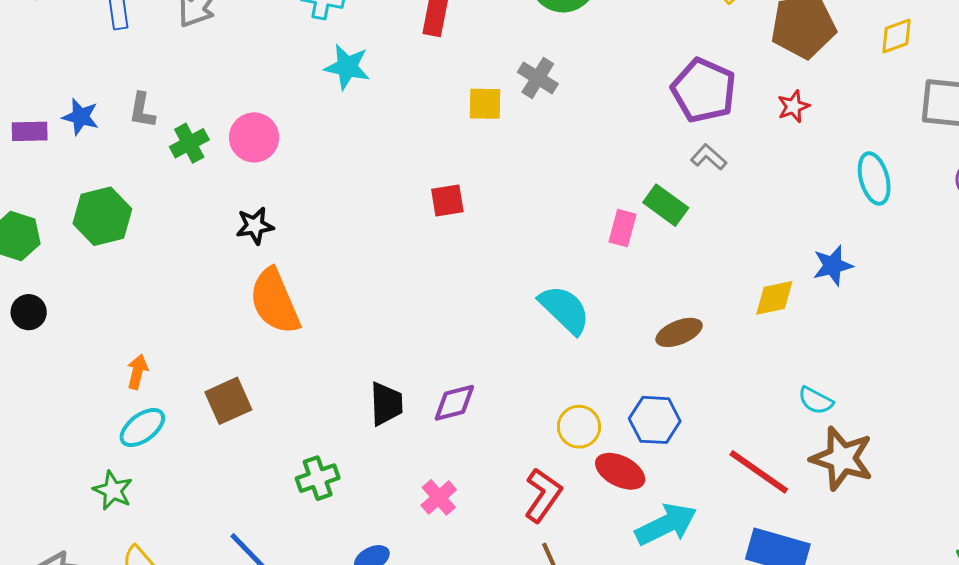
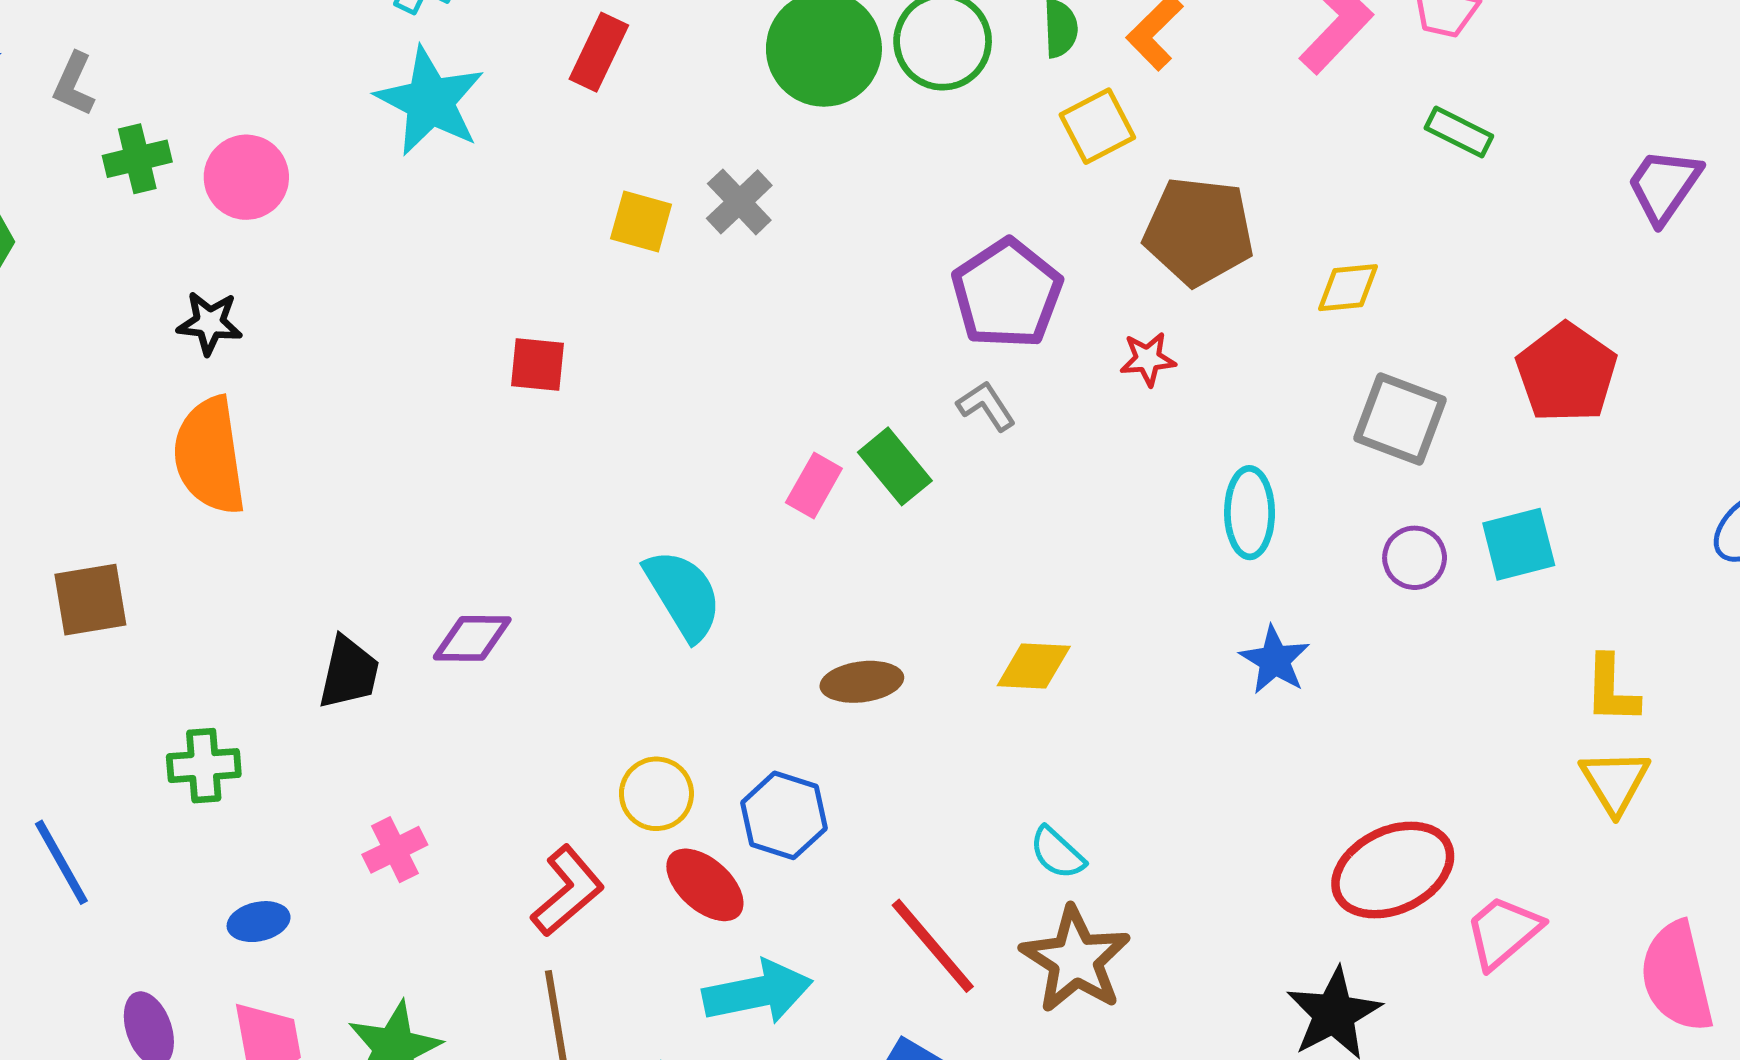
cyan star: (347, 67) -> (430, 101), size x1.4
blue star: (833, 266) -> (1275, 660), moved, turned 30
purple diamond: (454, 403) -> (472, 638), moved

